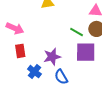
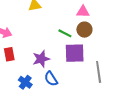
blue cross: (34, 72) -> (25, 82), moved

